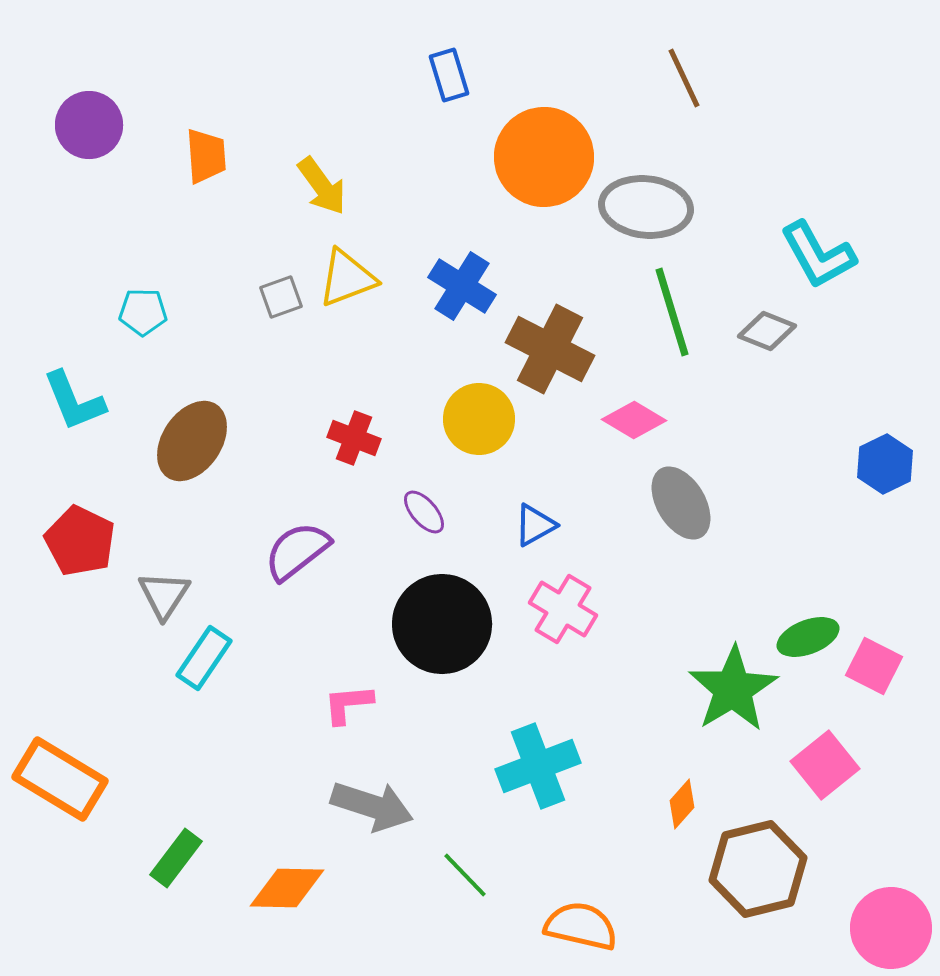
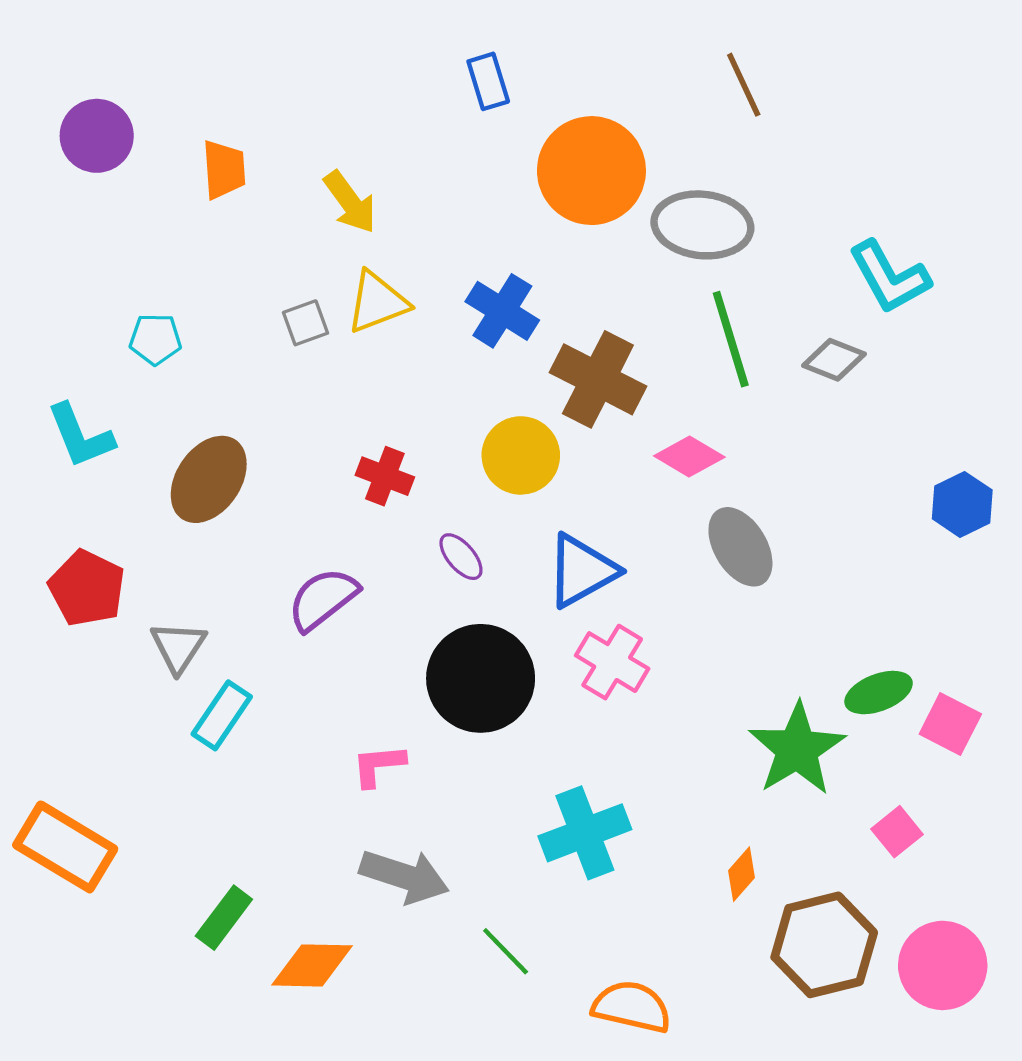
blue triangle: (535, 525) -> (582, 571), size x1.6
pink square: (825, 765) -> (897, 832), size x0.7
green rectangle: (176, 858) -> (224, 918), moved
pink circle: (891, 928) -> (943, 965), moved

